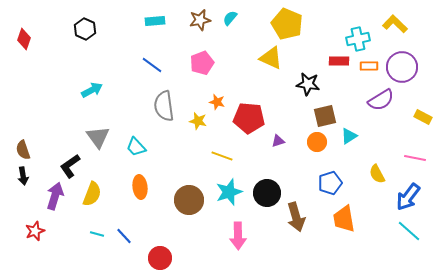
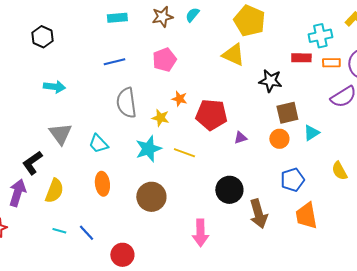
black hexagon: (85, 29) -> (42, 37), moved
blue line: (152, 65) -> (114, 62), turned -50
cyan arrow: (92, 90) -> (54, 87), turned 35
cyan star: (229, 192) -> (148, 149), moved

